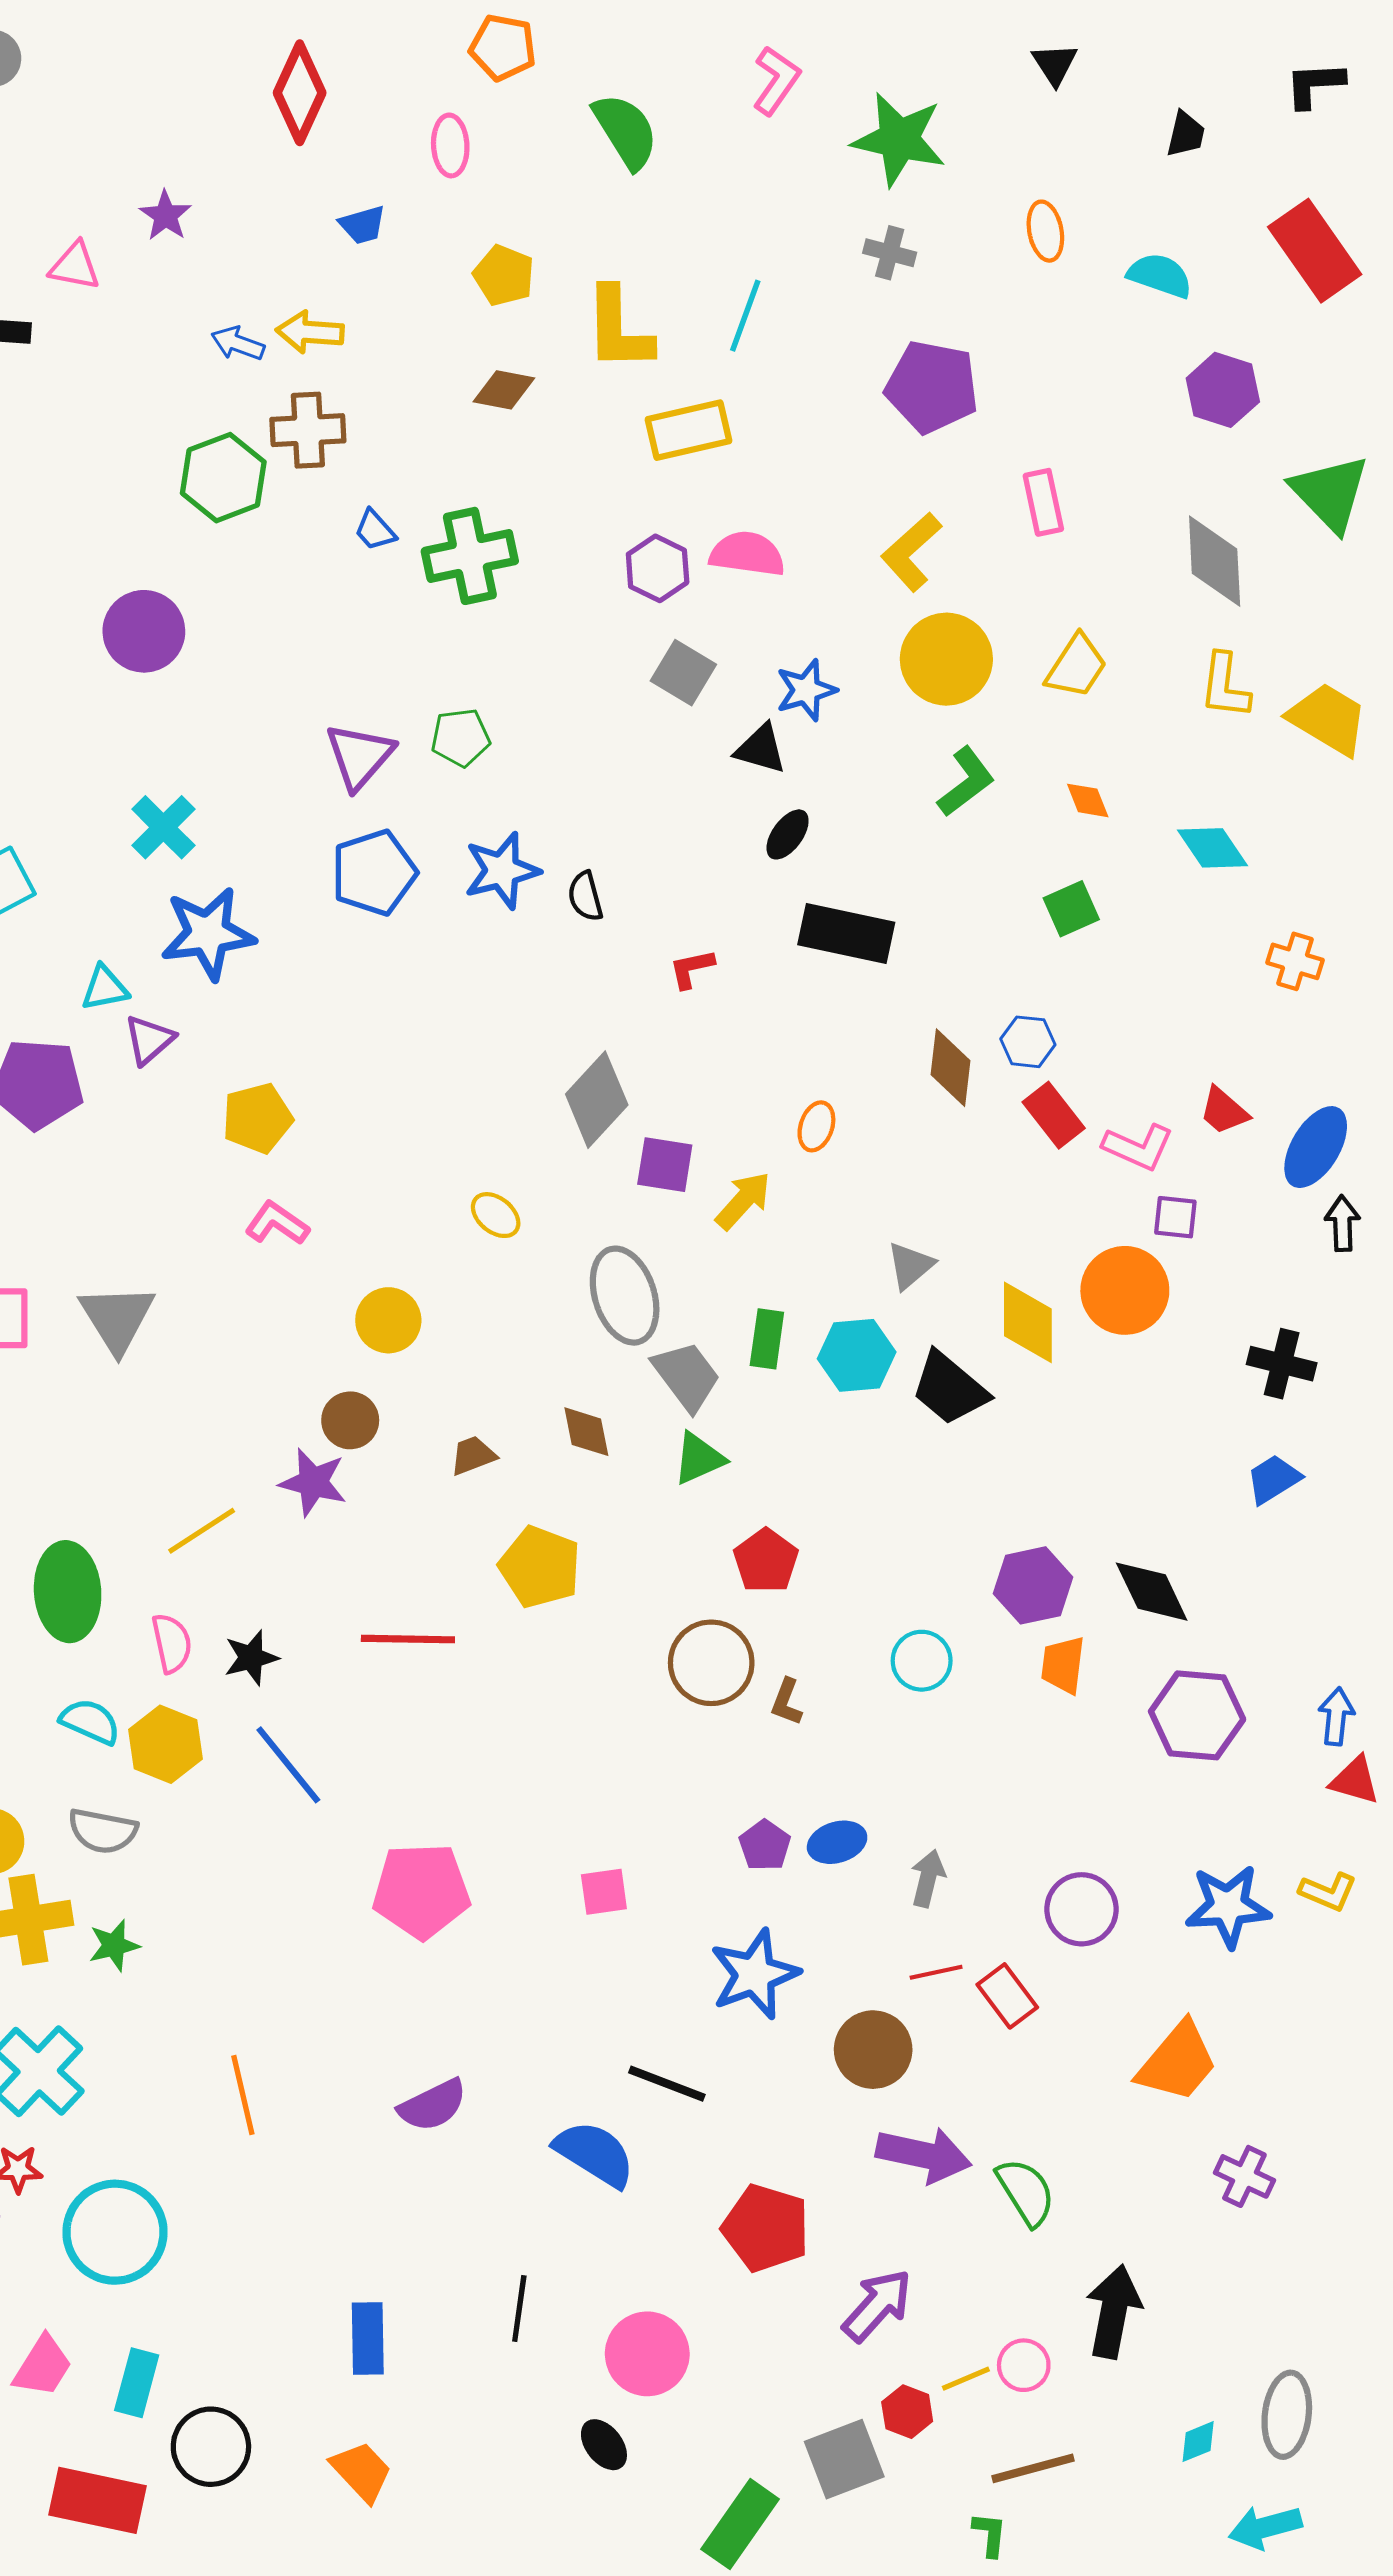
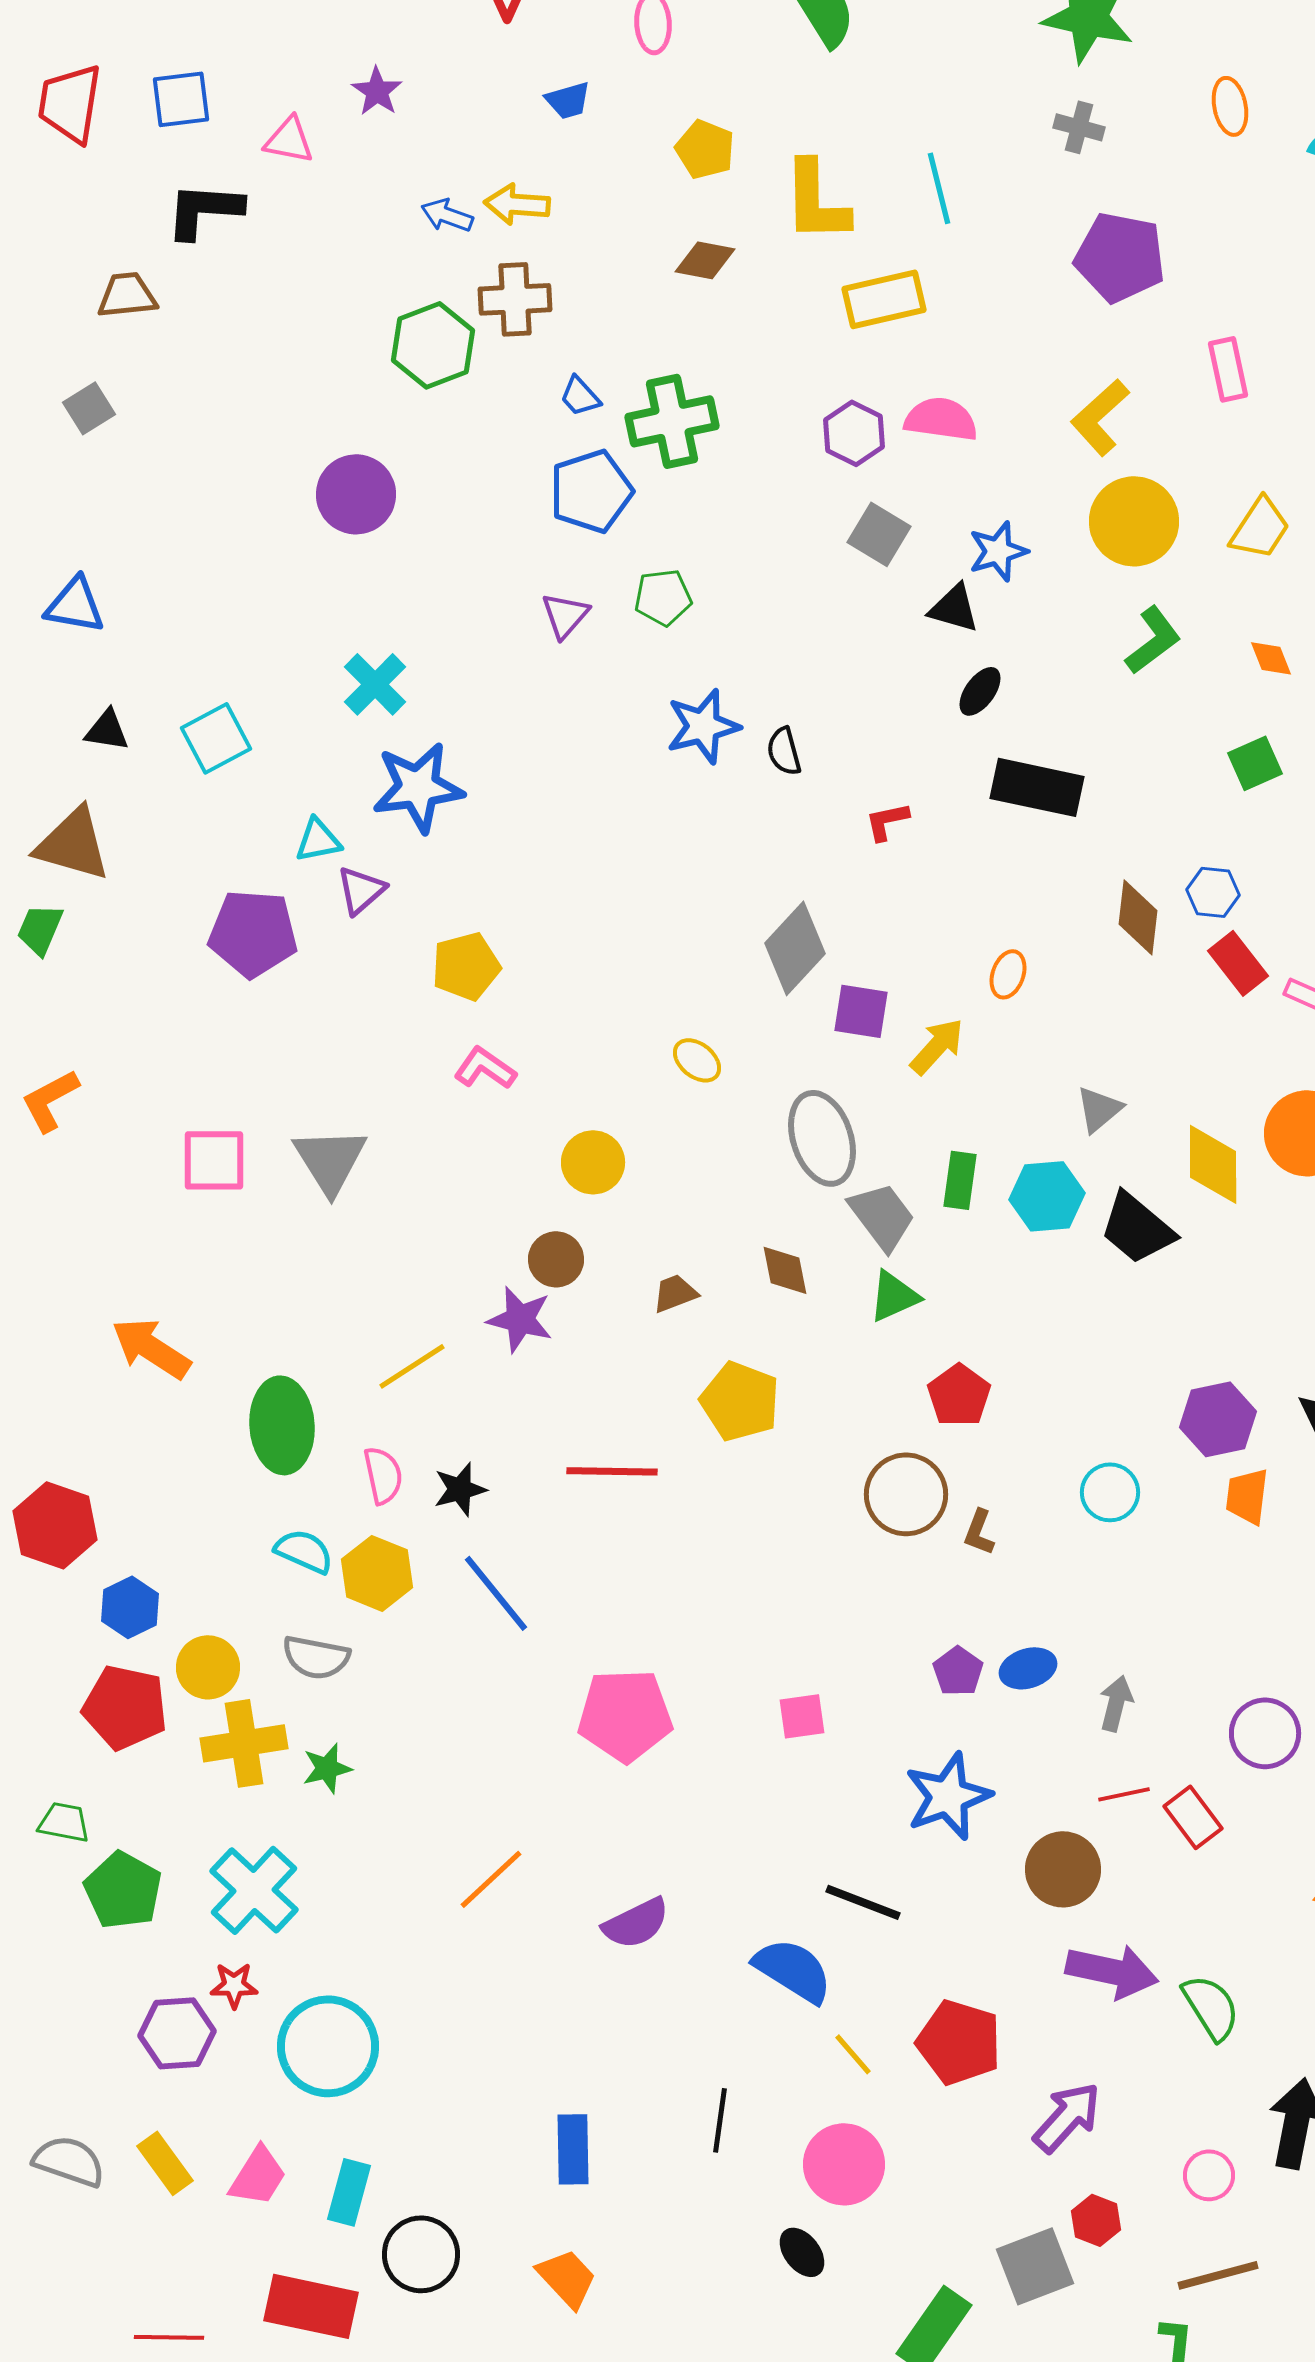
cyan line: (745, 316) -> (939, 188), turned -34
purple triangle: (359, 756) -> (565, 615), size x0.7
blue pentagon: (374, 873) -> (591, 491), moved
orange line: (243, 2095) -> (491, 1879), moved, turned 60
yellow line: (966, 2379) -> (853, 2054), moved, turned 72

